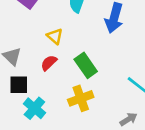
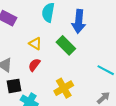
green rectangle: (86, 65) -> (66, 45), moved

